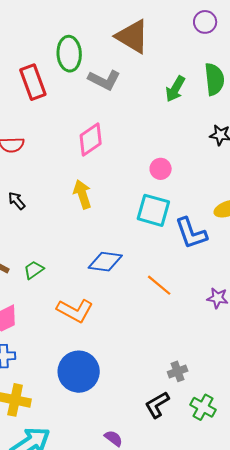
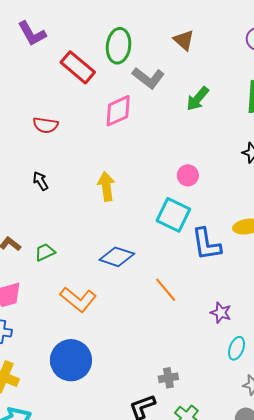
brown triangle: (132, 36) -> (184, 40), size x0.6
red rectangle: (33, 82) -> (78, 67), turned -40
green arrow: (175, 89) -> (198, 99), moved
pink diamond: (91, 140) -> (118, 111), moved

